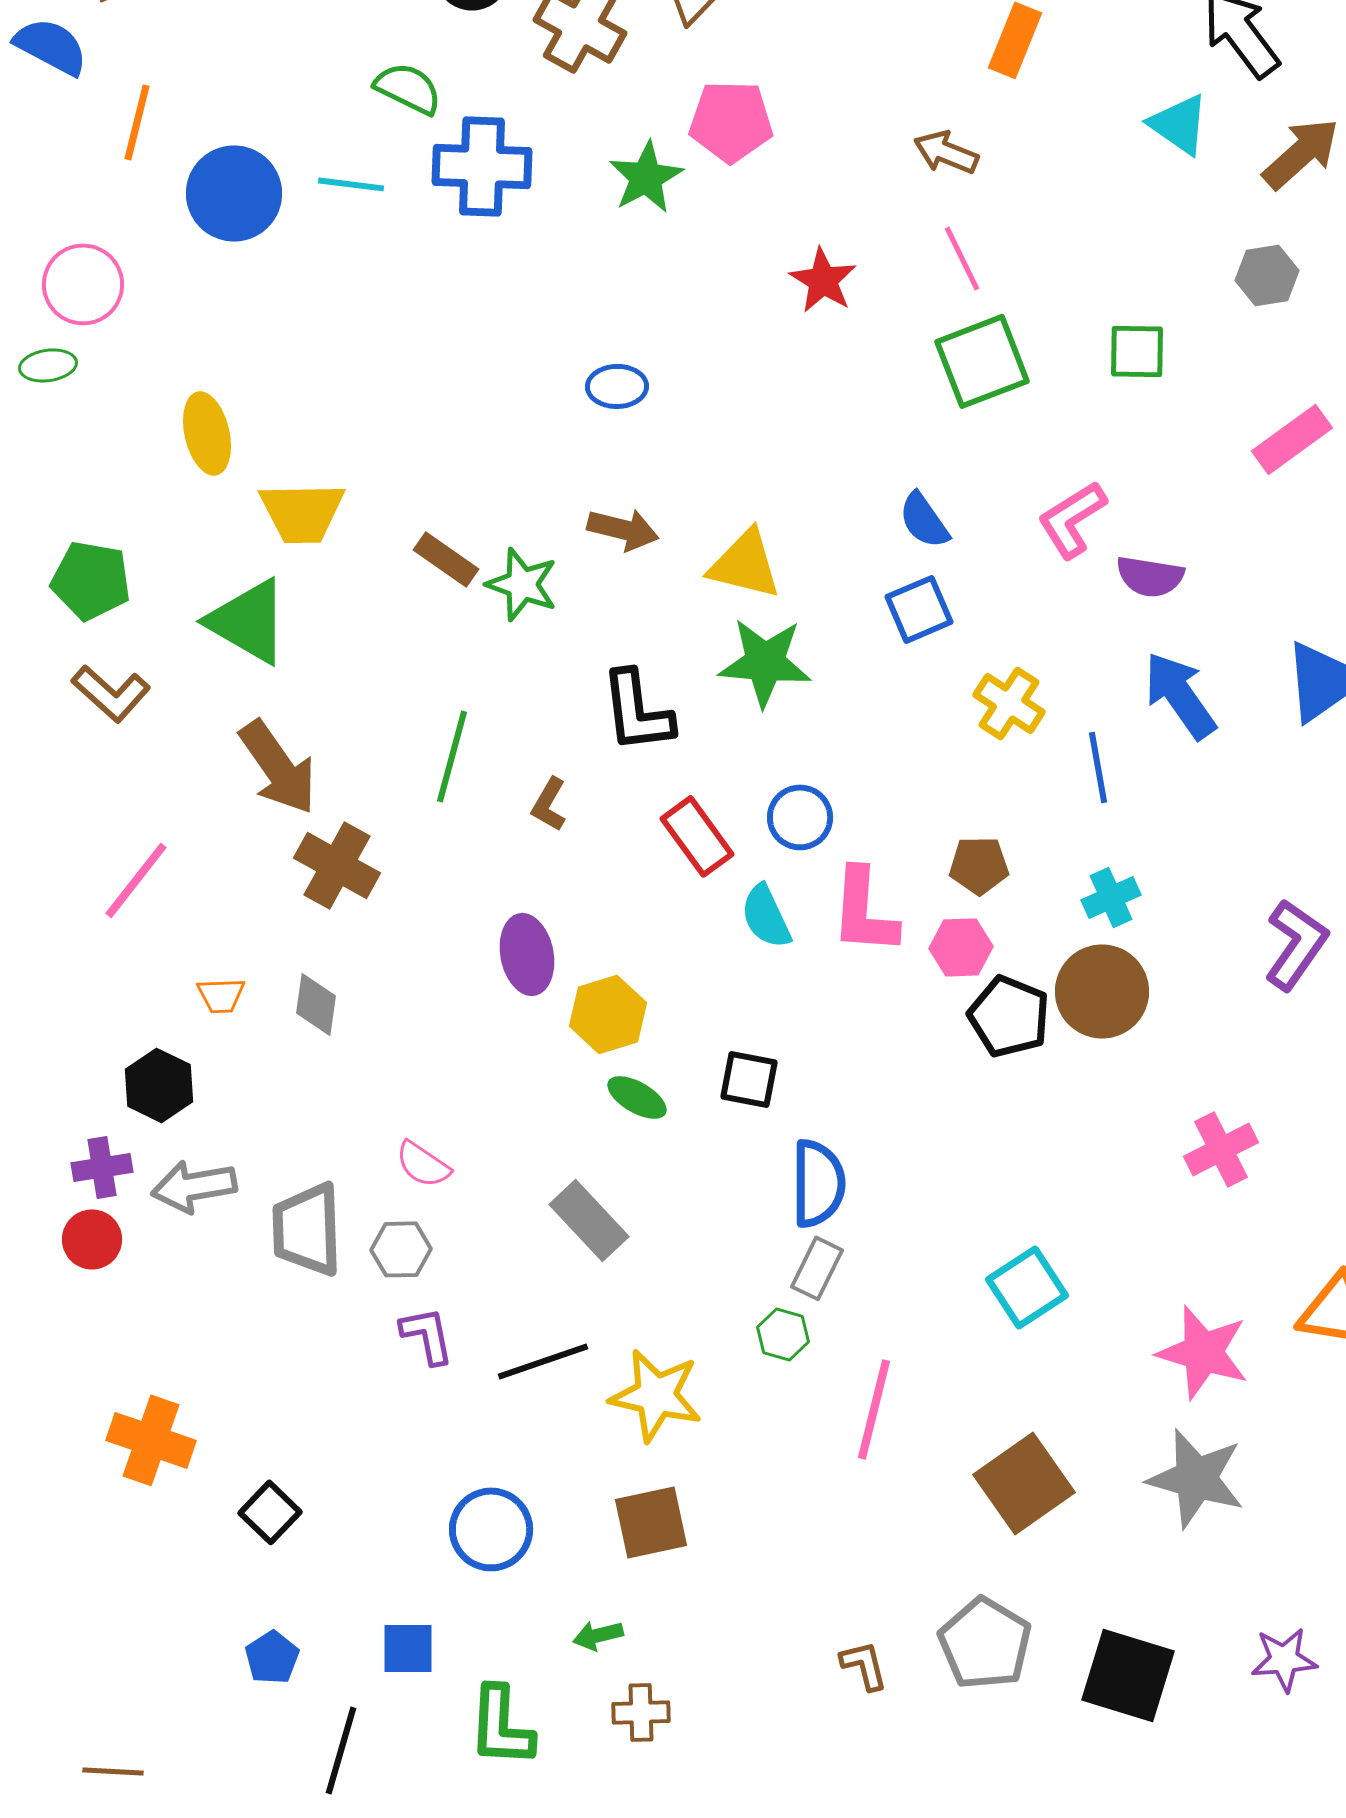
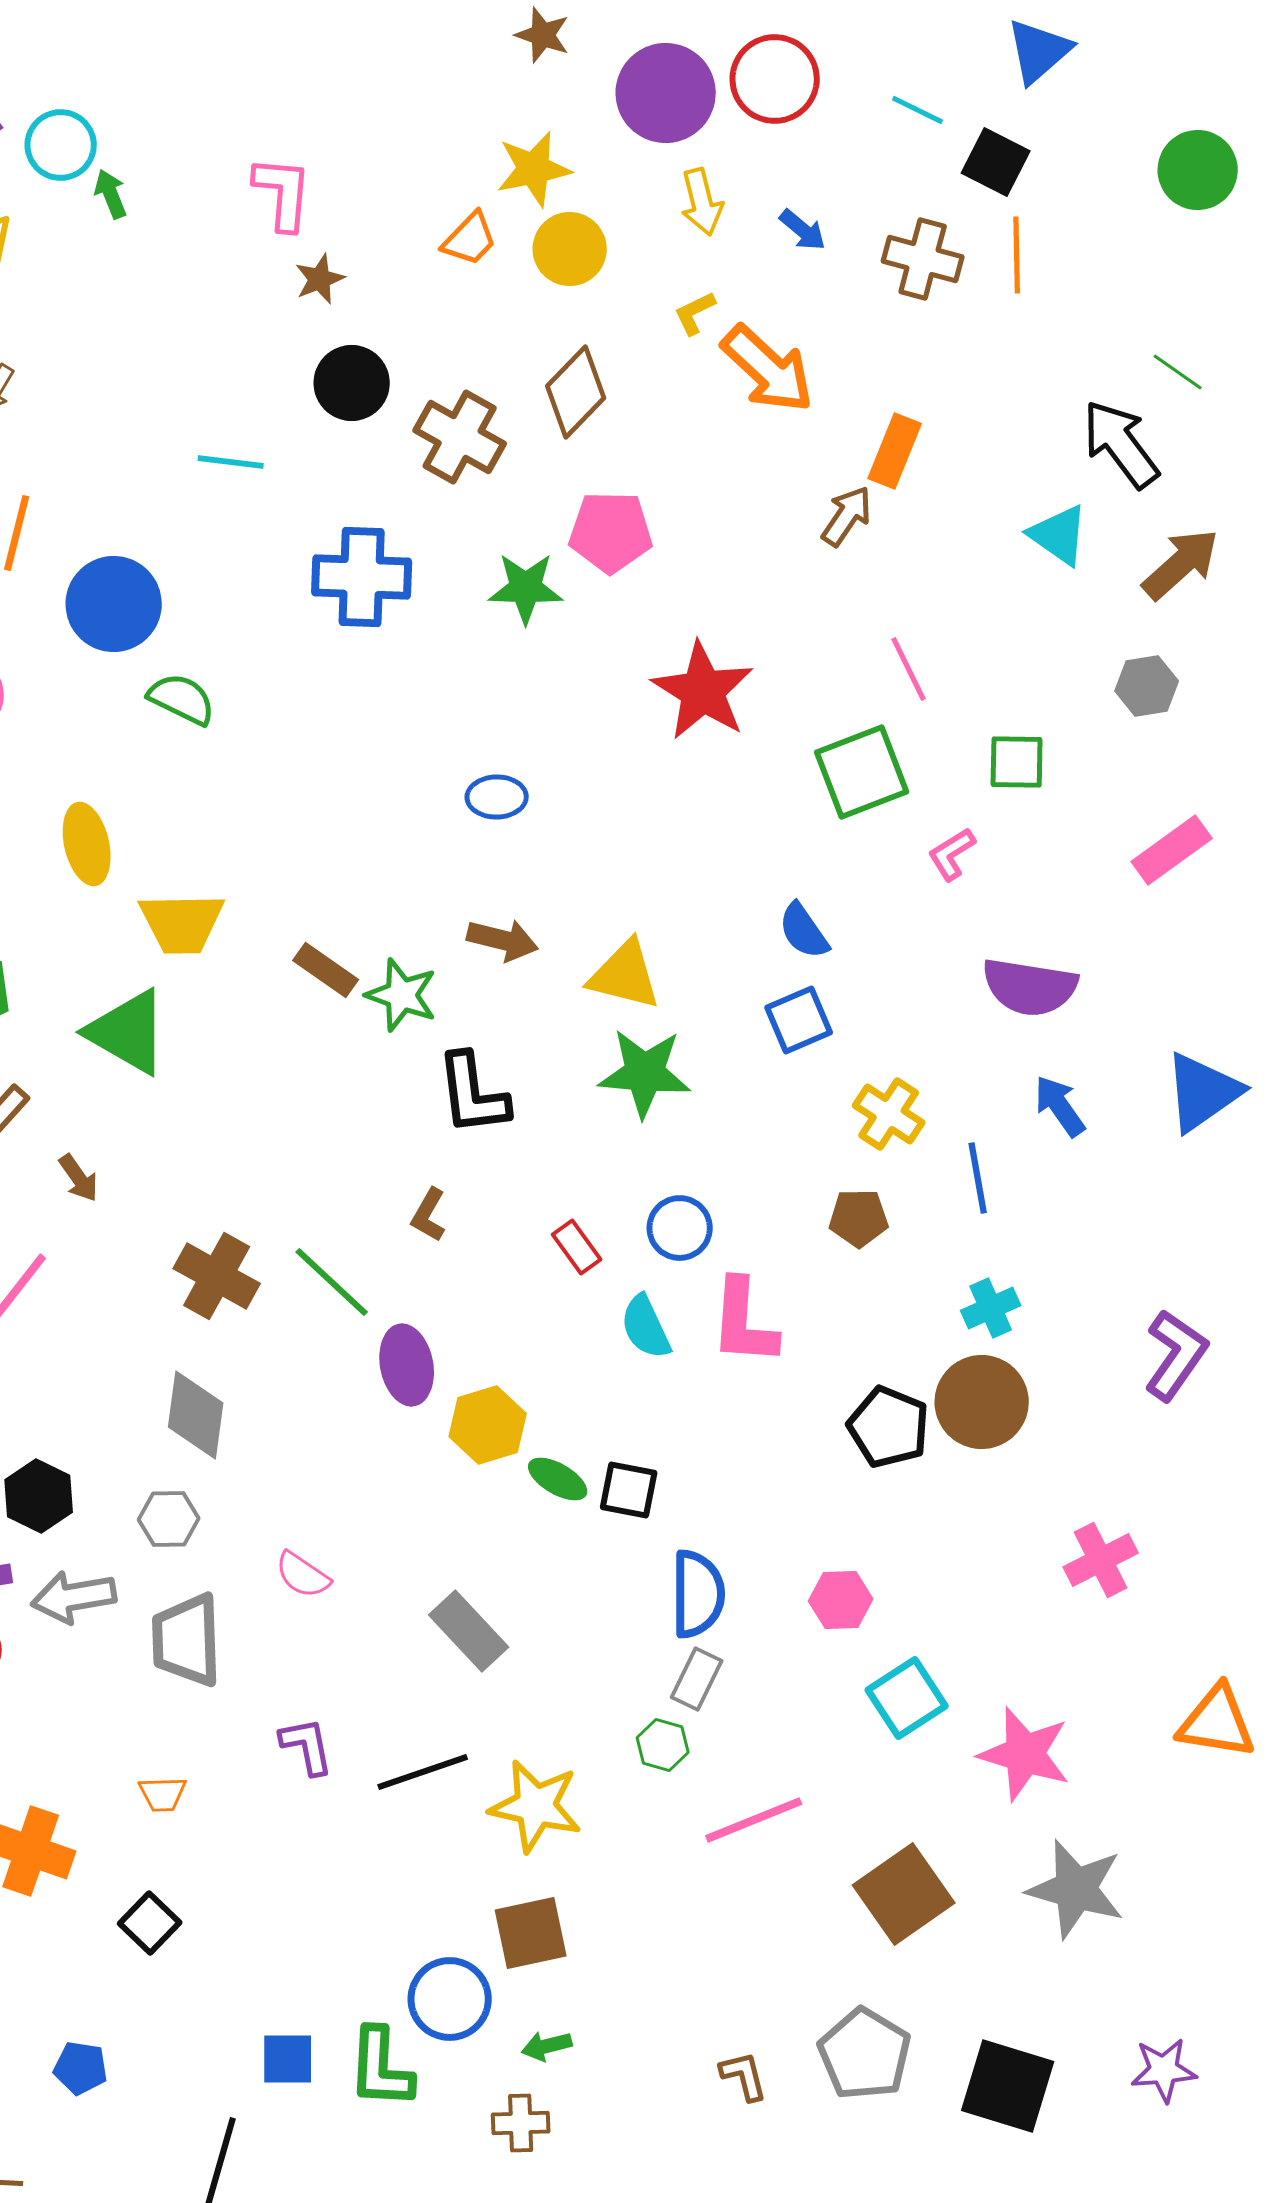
green semicircle: (408, 88) -> (182, 699), moved
brown arrow: (946, 152) -> (847, 516), moved, turned 102
green star: (646, 177) -> (526, 588), turned 30
cyan line: (351, 184) -> (231, 462), moved
pink line: (962, 258) -> (909, 669), moved
red star: (823, 280) -> (703, 691), size x1.5
pink L-shape: (1072, 519) -> (952, 854), moved, size x0.7
purple semicircle: (1150, 576) -> (1030, 987), size x1.4
blue arrow: (1180, 695) -> (1060, 1106), size x0.7
black L-shape: (637, 711) -> (473, 1094), moved
green line: (452, 756) -> (332, 1282), moved, turned -62
brown arrow: (278, 767) -> (79, 1178), moved, size x0.5
red rectangle: (697, 836) -> (577, 1247), size x0.7
brown pentagon: (979, 865) -> (859, 1218), moved
pink hexagon: (961, 947) -> (841, 1600), moved
orange trapezoid: (221, 995) -> (163, 1794), moved
gray diamond: (316, 1004) -> (196, 1415), size x1.4
green ellipse: (637, 1097) -> (558, 1479), moved
gray hexagon: (401, 1249) -> (169, 1519), moved
pink star: (1203, 1352) -> (1025, 1754), moved
pink line: (874, 1409) -> (754, 1820), turned 54
blue circle: (491, 1529) -> (450, 1999), moved
green arrow: (598, 1635) -> (547, 2046), moved
blue pentagon: (272, 1657) -> (81, 2068), moved, turned -30
green L-shape: (501, 1726) -> (381, 2068), moved

